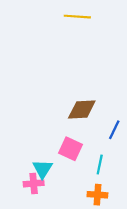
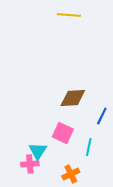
orange cross: (97, 195) -> (71, 174), moved, turned -30

